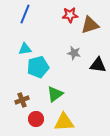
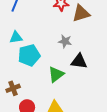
black triangle: (98, 65) -> (79, 61), moved
green triangle: (55, 94) -> (56, 74), moved

